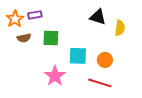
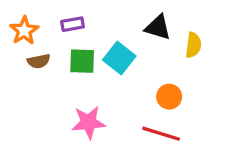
purple rectangle: (35, 15) -> (72, 24), moved
cyan square: (78, 56) -> (119, 58), moved, turned 36
pink star: (55, 76) -> (89, 122), turned 30

